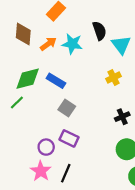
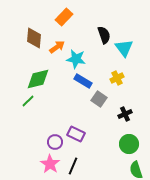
cyan star: (72, 44) -> (76, 59), moved
blue rectangle: (56, 81) -> (83, 81), moved
gray square: (67, 108) -> (99, 99), moved

